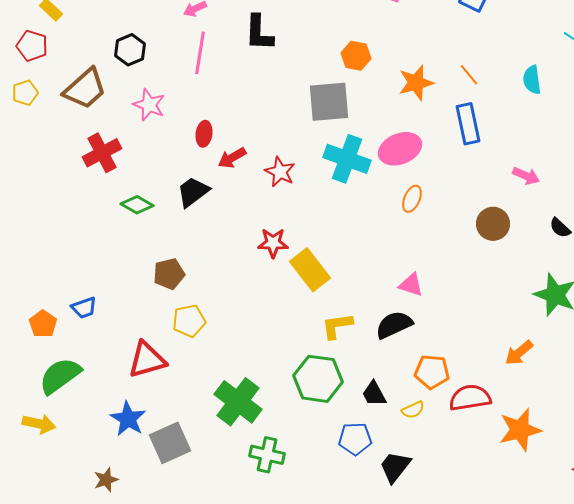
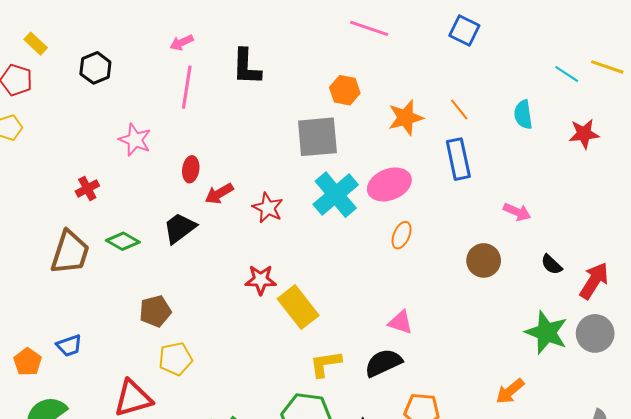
black hexagon: (130, 50) -> (95, 68), moved
brown trapezoid: (85, 89) -> (70, 252), moved, turned -30
red cross: (102, 153) -> (87, 189), size x0.6
cyan cross: (347, 159) -> (336, 195), turned 30

